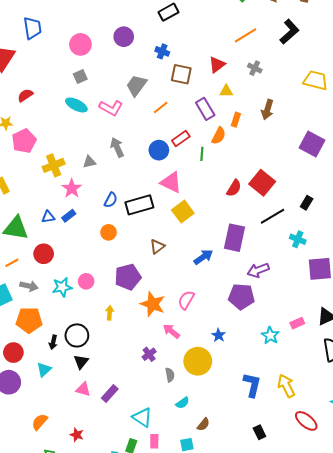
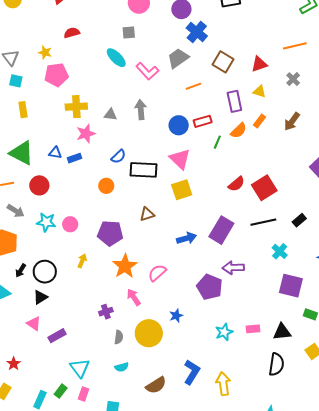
blue cross: (162, 51) -> (197, 32), moved, size x1.5
brown semicircle: (203, 424) -> (156, 385), moved, size x1.5

